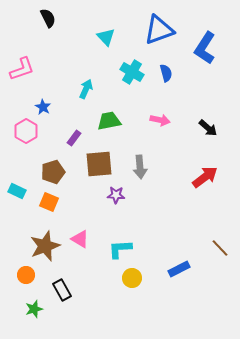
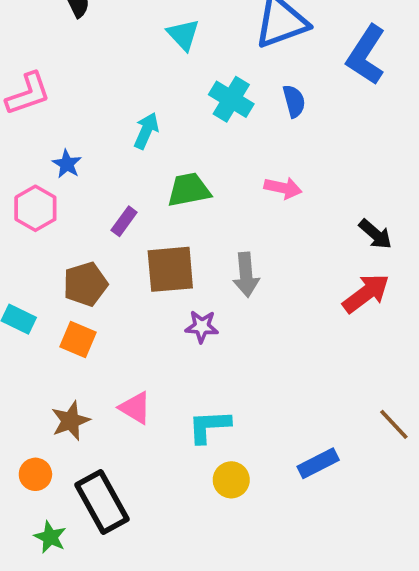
black arrow: (208, 128) -> (375, 234), moved
brown star: (45, 246) -> (71, 421), size x0.7
black rectangle: (62, 290) -> (102, 502), size x1.5
green star: (34, 309) -> (50, 537), turned -30

